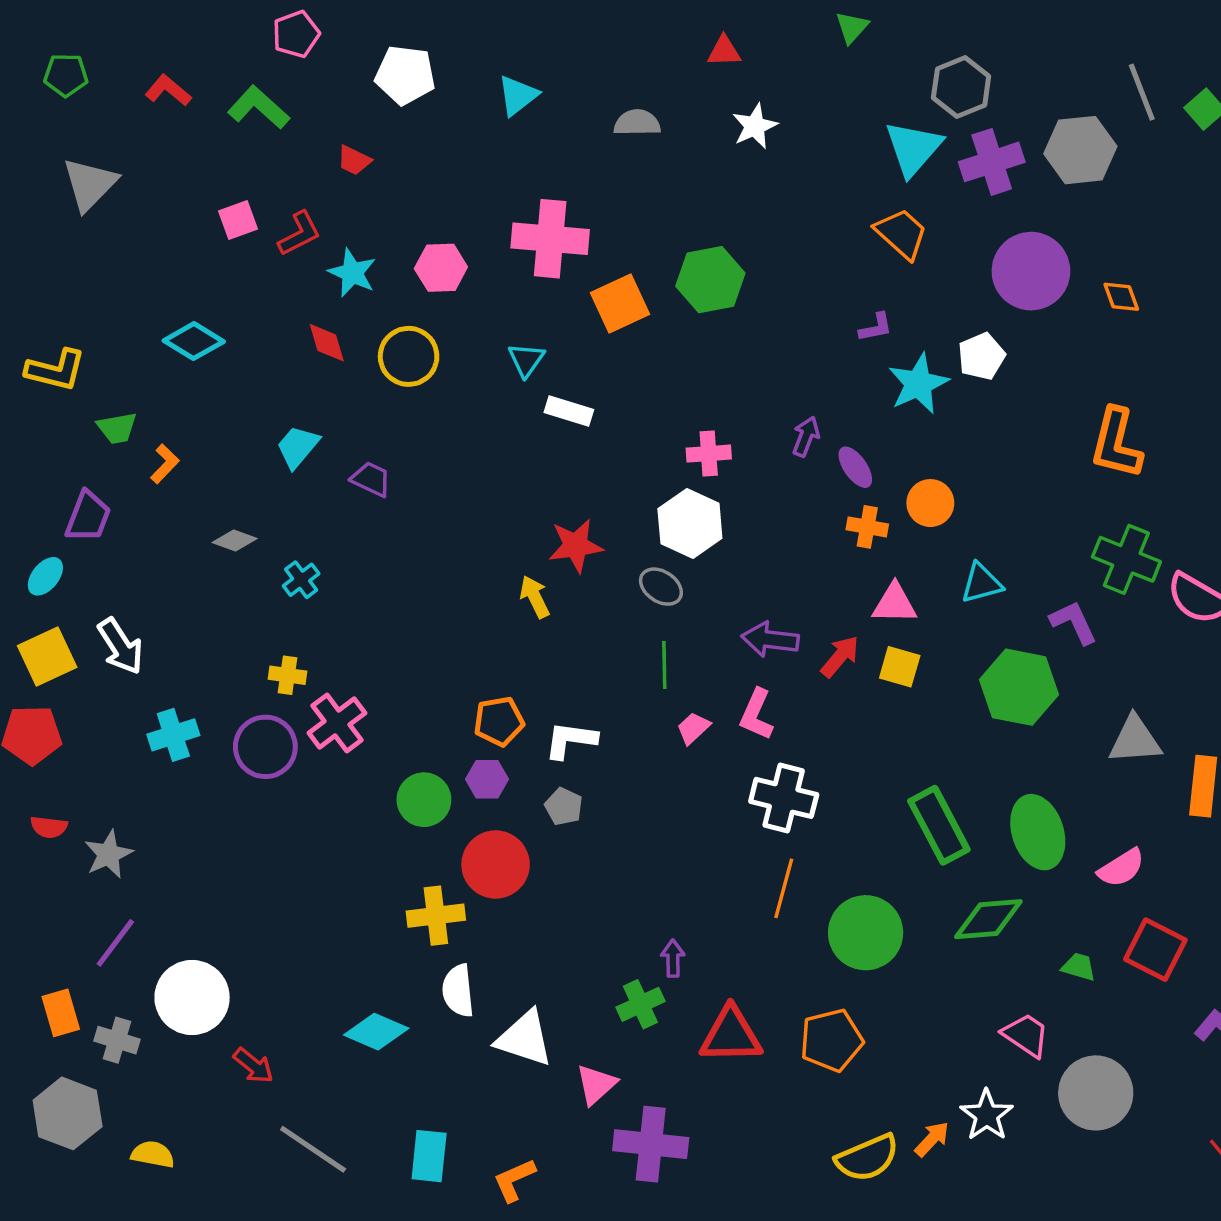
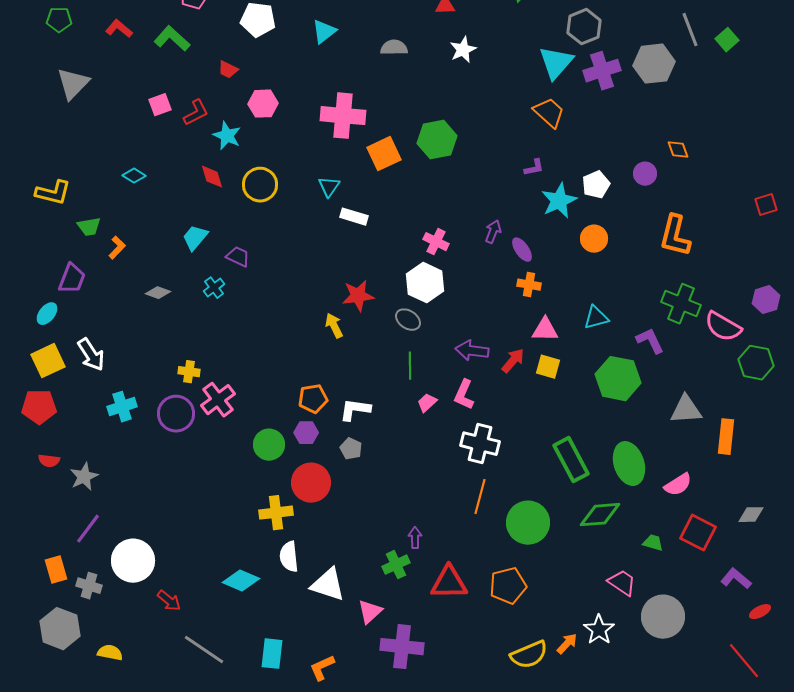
pink hexagon: (441, 268) -> (263, 104), moved
purple circle: (1031, 271) -> (645, 174), moved, size x0.5
cyan diamond: (194, 341) -> (134, 176), size x0.7
pink cross: (709, 454) -> (436, 242), turned 30
orange circle: (930, 503) -> (594, 239), moved
cyan cross: (301, 580) -> (214, 288), moved

